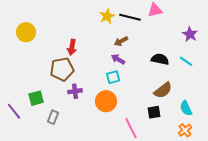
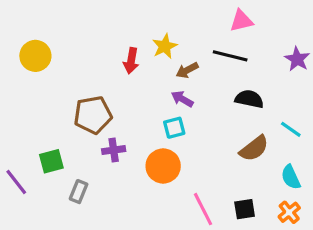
yellow star: (107, 16) -> (165, 46), moved
black line: (130, 17) -> (230, 56), moved
red arrow: (72, 47) -> (131, 61), moved
cyan line: (186, 61) -> (291, 129), moved
black square: (154, 112) -> (245, 209), moved

